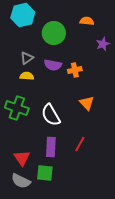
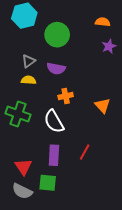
orange semicircle: (87, 21) -> (103, 22), moved
orange cross: (75, 70) -> (66, 96), moved
orange triangle: (87, 103) -> (103, 106), moved

